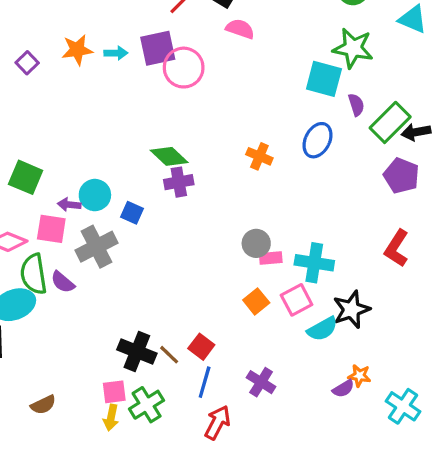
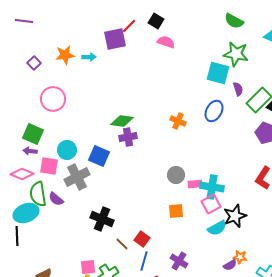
purple square: (158, 48) -> (115, 39), moved
pink circle: (184, 68) -> (53, 99), moved
green diamond: (169, 156) -> (122, 121), turned -35
cyan circle: (95, 195) -> (67, 150), moved
purple arrow: (69, 205) -> (30, 151), moved
blue square: (132, 213) -> (99, 156), size x1.5
pink rectangle: (271, 258) -> (195, 184), moved
pink square: (297, 300) -> (211, 204), moved
orange square: (256, 301) -> (176, 211), turned 35
black cross: (137, 351) -> (102, 219), moved

